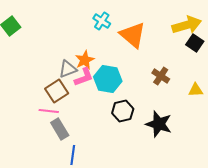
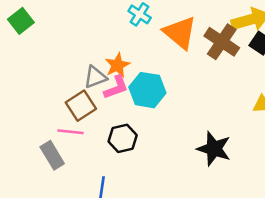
brown cross: (161, 76) -> (222, 42), moved, size x1.5
black hexagon: (123, 111) -> (123, 138), moved
gray rectangle: (60, 129) -> (52, 155), moved

